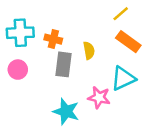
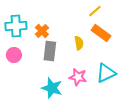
orange cross: (53, 39) -> (42, 31), turned 32
yellow semicircle: (89, 50) -> (79, 43), moved
cyan triangle: (123, 78) -> (106, 73), moved

